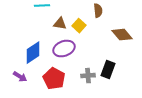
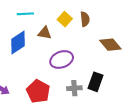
yellow square: (79, 26) -> (65, 19), moved
purple ellipse: (64, 49) -> (62, 59), moved
blue diamond: (33, 53) -> (18, 42), moved

